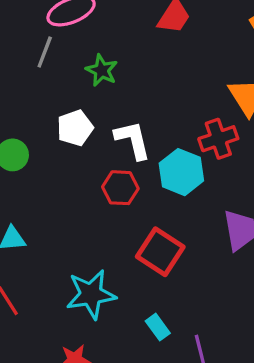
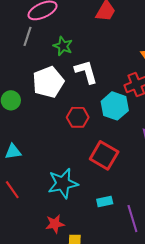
white pentagon: (75, 128) -> (48, 82), size x1.4
white L-shape: (133, 140) -> (86, 72), moved
cyan rectangle: (158, 327) -> (105, 201), turned -63

